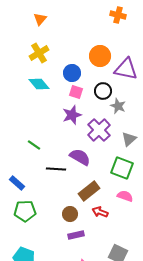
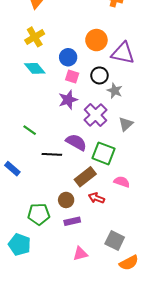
green square: (122, 168) -> (104, 153), moved
green pentagon: (25, 211) -> (39, 214), moved

